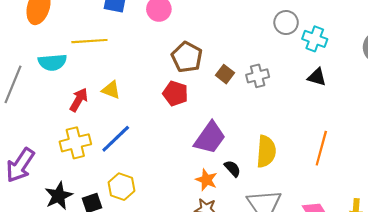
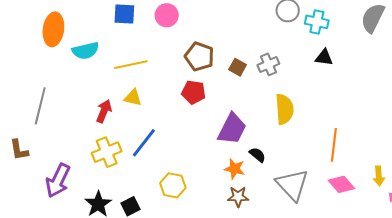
yellow line: (89, 41) -> (131, 65), moved
cyan semicircle: (52, 62) -> (85, 51), moved
orange line: (321, 148) -> (334, 145), moved
yellow semicircle: (266, 151) -> (284, 109), moved
yellow hexagon: (121, 187) -> (173, 185), moved

